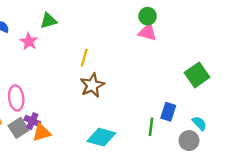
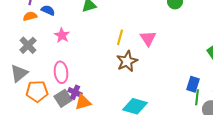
pink triangle: (148, 32) -> (148, 38), moved, turned 42
pink star: (29, 41) -> (62, 35), moved
green line: (151, 127) -> (197, 97), moved

